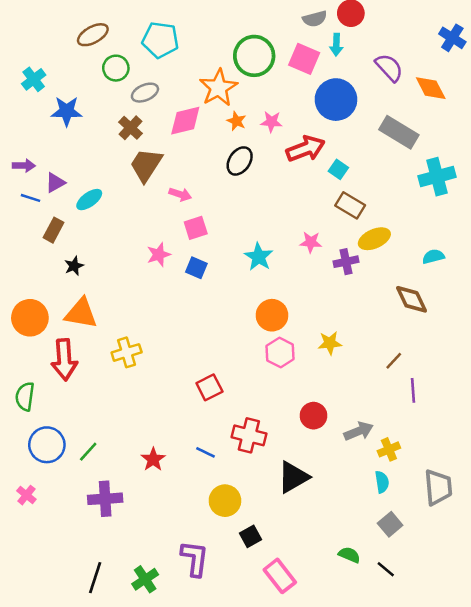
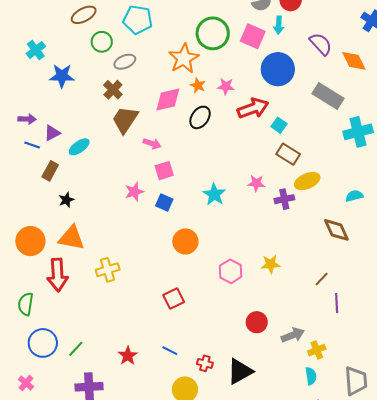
pink diamond: (185, 121) -> (168, 100), moved
orange circle: (272, 315) -> (185, 241), moved
red cross: (249, 435) -> (205, 363), moved, size x0.6

